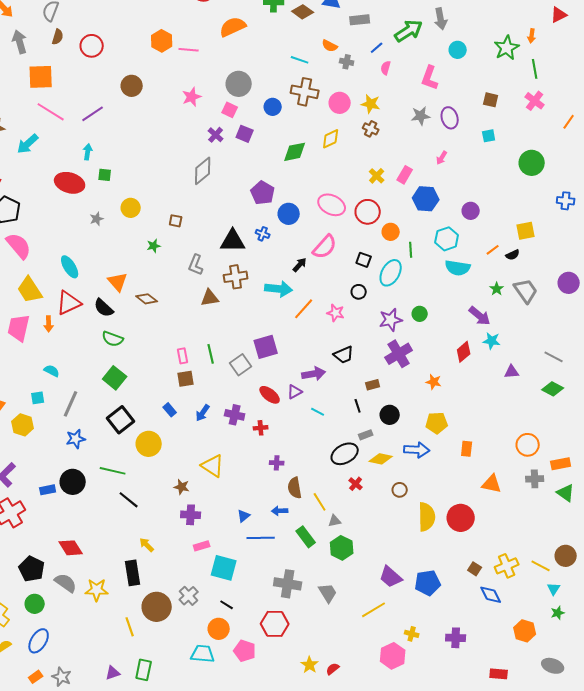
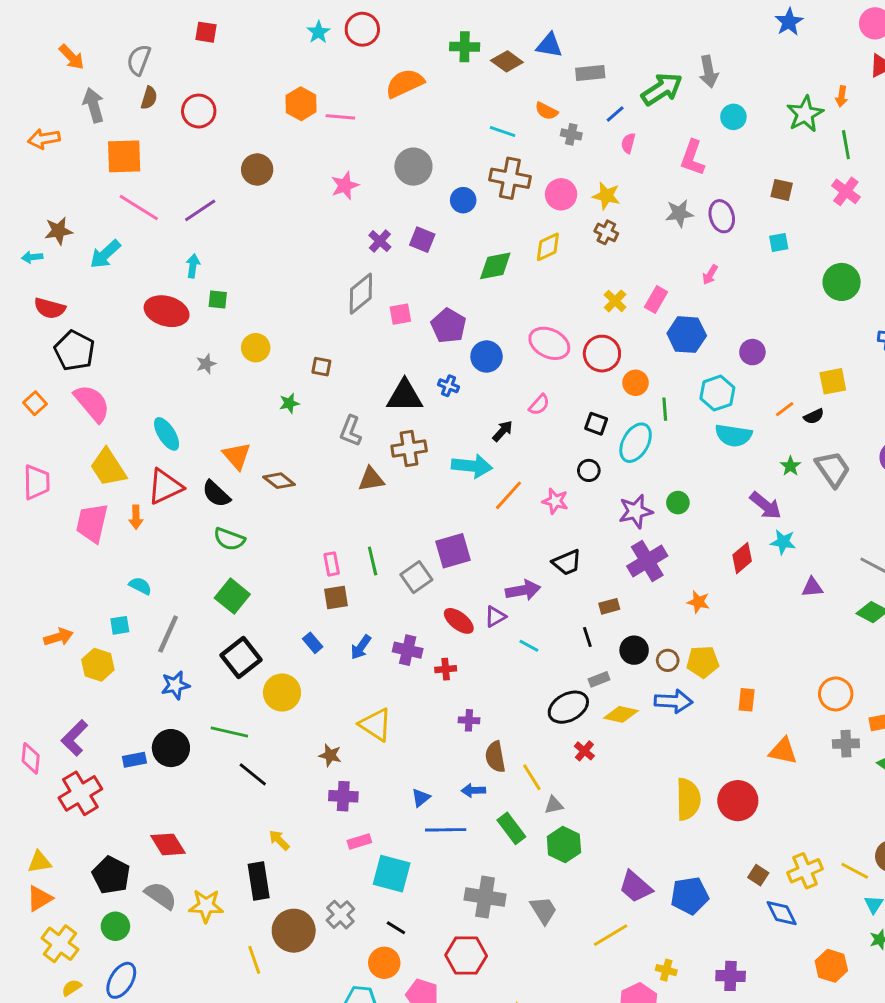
pink square: (230, 110) -> (400, 314), moved, turned -35
pink semicircle: (325, 247) -> (539, 405), size x0.6
brown circle: (400, 490) -> (668, 660), moved

